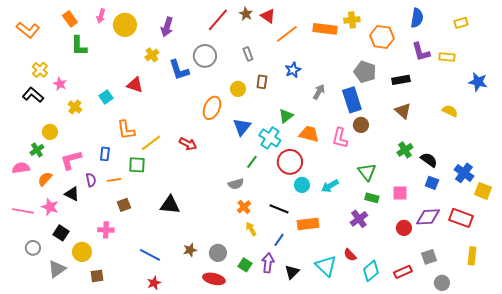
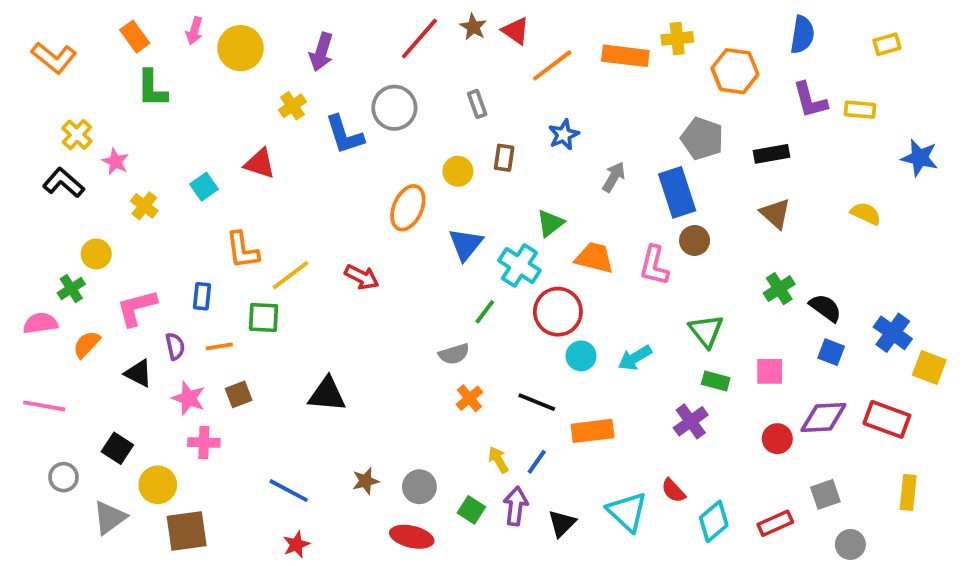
pink star: (50, 207) -> (189, 398), moved
yellow arrow: (251, 229) -> (498, 460), moved
brown square: (97, 276) -> (187, 531), size x1.6

